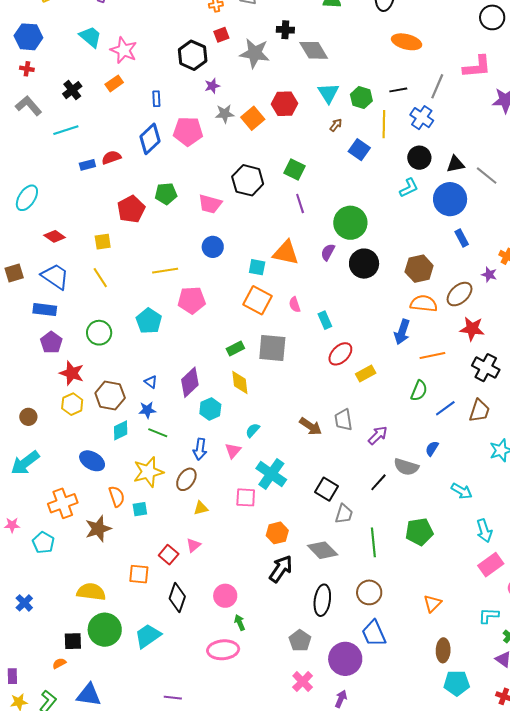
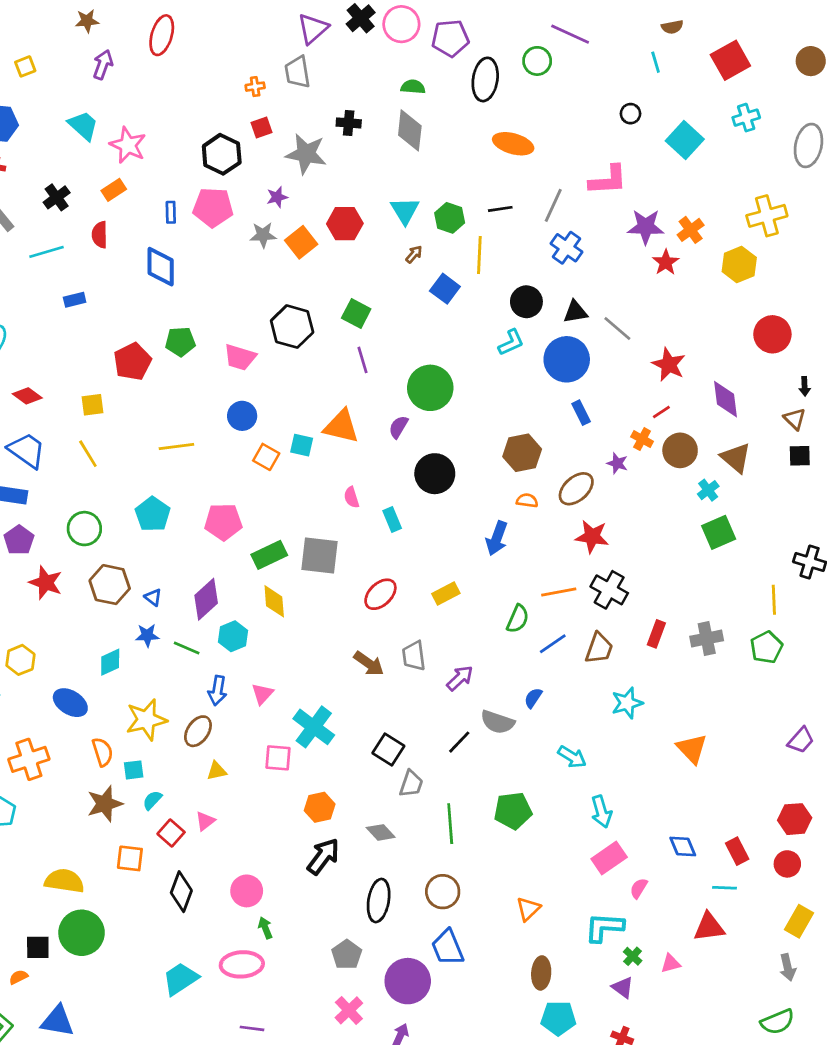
black circle: (492, 17) -> (630, 114), size x0.6
gray diamond: (314, 50) -> (410, 130), moved, turned 36
purple star: (212, 86) -> (277, 197), moved
blue cross: (422, 118) -> (566, 248), moved
pink pentagon: (188, 131) -> (213, 207), moved
blue diamond: (150, 139) -> (161, 267), turned -48
red semicircle: (111, 157) -> (100, 235), moved, turned -72
black circle: (364, 264) -> (435, 474), moved
pink pentagon: (192, 300) -> (223, 522), moved
orange square: (258, 300) -> (266, 457), moved, size x0.7
orange semicircle: (424, 304) -> (527, 500), size x0.6
green rectangle: (235, 349) -> (269, 555), size x1.4
red ellipse: (340, 354) -> (380, 594), moved
orange line: (432, 355) -> (559, 592), moved
brown hexagon: (110, 396) -> (110, 585), moved
yellow hexagon: (72, 404) -> (20, 660), moved
cyan semicircle: (253, 430) -> (152, 800), moved
green line: (158, 433) -> (187, 648), moved
brown star: (98, 529) -> (105, 804), moved
gray diamond: (323, 550) -> (381, 832), size x0.7
cyan L-shape: (489, 616) -> (604, 927), size x1.4
cyan trapezoid: (148, 636) -> (180, 979), moved
purple line: (173, 698) -> (252, 1028), moved

